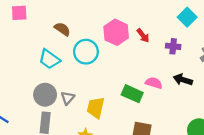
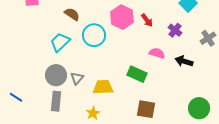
purple cross: (173, 46) -> (175, 30), turned 32
cyan trapezoid: (49, 59) -> (60, 42), turned 100
pink semicircle: (154, 83) -> (157, 53), moved
yellow trapezoid: (96, 108) -> (103, 87), turned 75

